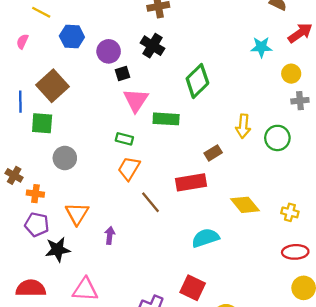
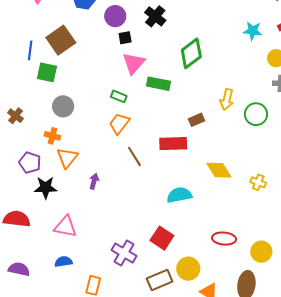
orange cross: (35, 194) -> (52, 136), moved
red ellipse: (295, 252) -> (224, 239), moved

